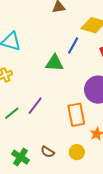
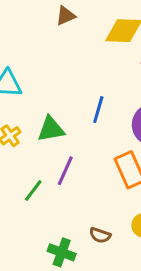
blue line: (73, 45) -> (98, 110), moved
green triangle: (54, 63) -> (51, 129), moved

